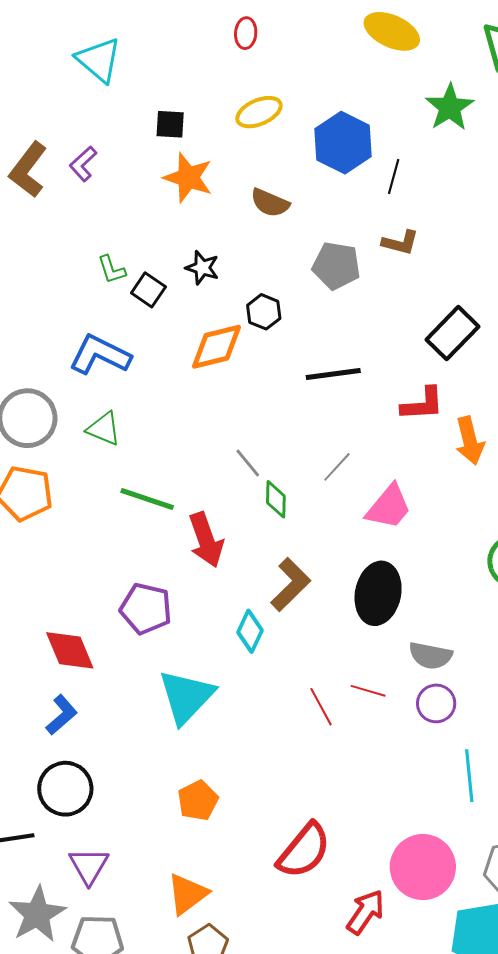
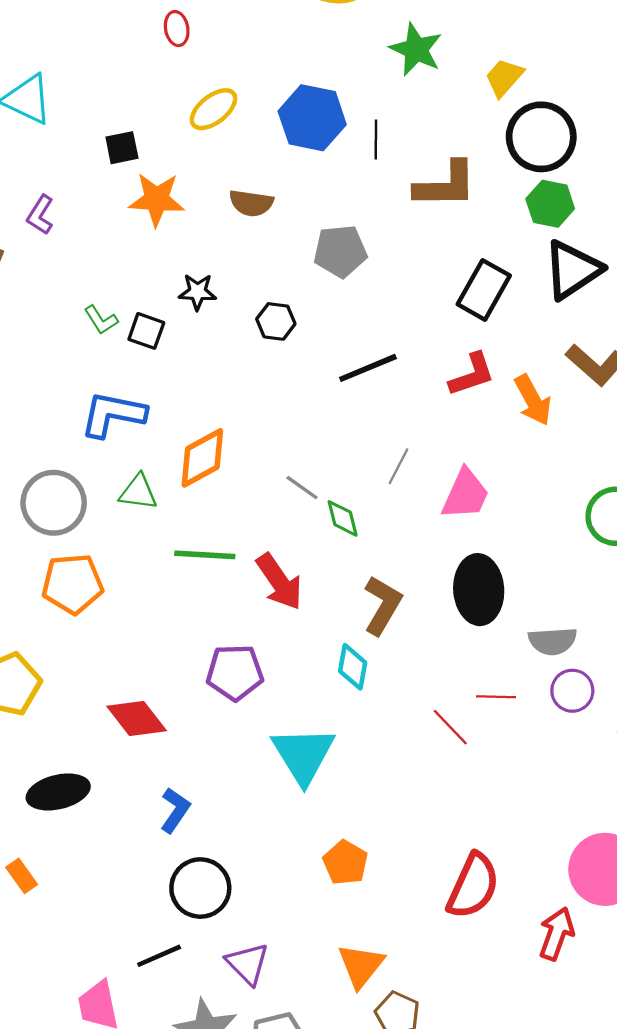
brown L-shape: (400, 243) -> (445, 185), moved, size x1.6
orange diamond: (217, 347) -> (202, 458), moved
red diamond: (70, 650) -> (137, 719), moved

